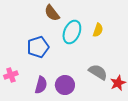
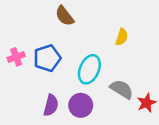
cyan ellipse: (72, 32) -> (89, 69), moved
pink cross: (11, 75) -> (16, 57), moved

